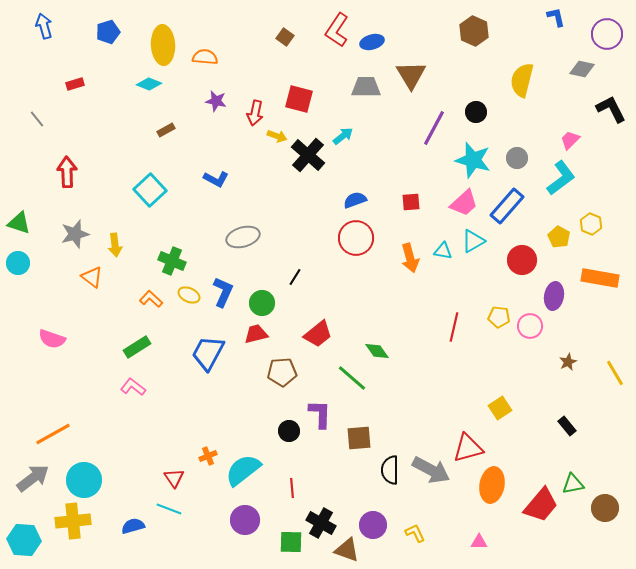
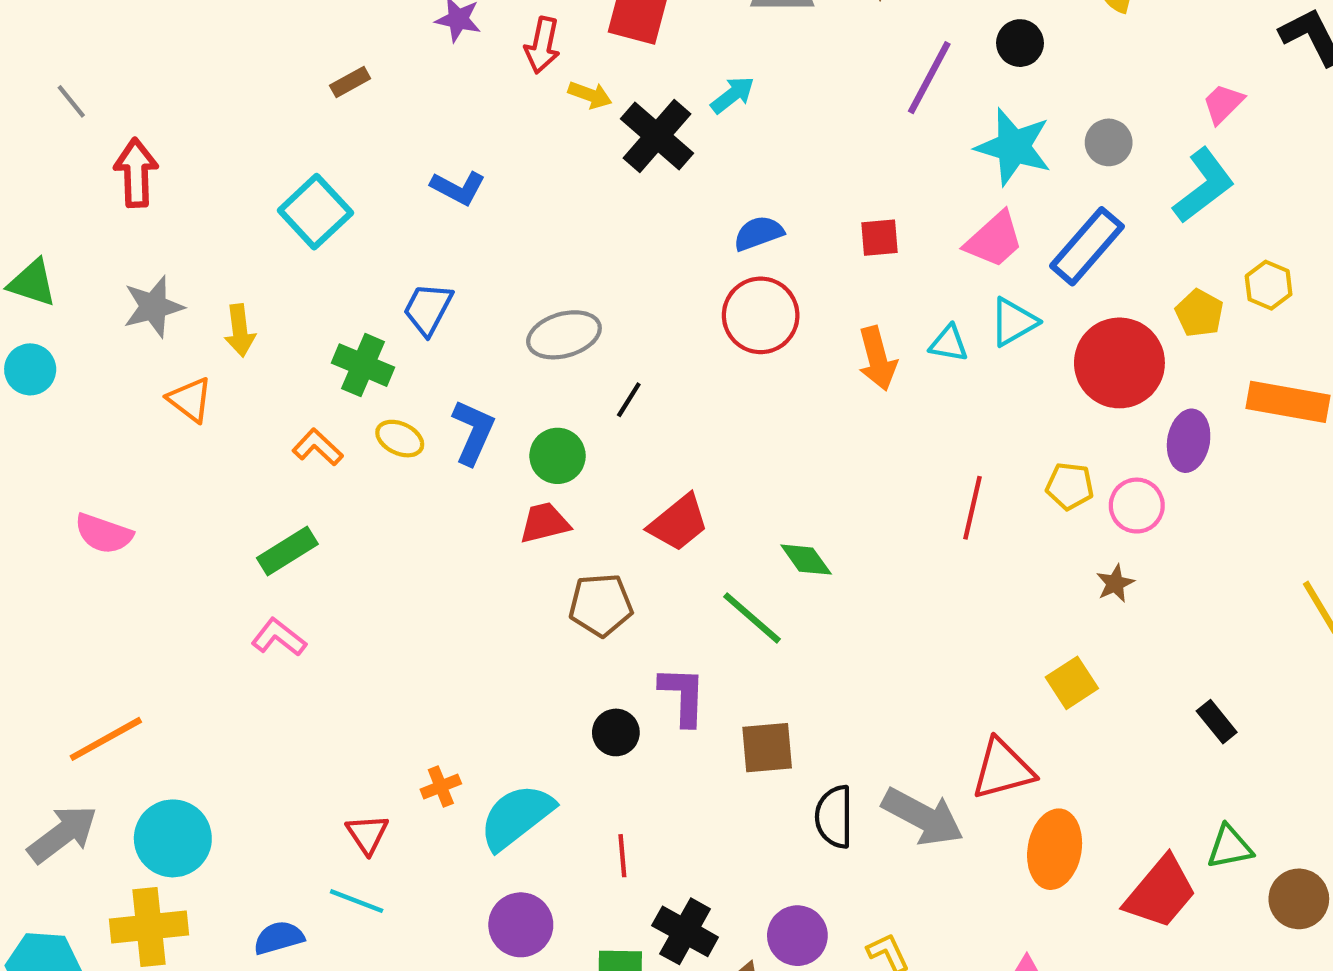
gray line: (37, 119) -> (71, 101), moved
gray ellipse: (243, 237) -> (564, 335), moved
red circle: (522, 260) -> (1119, 363), size x1.4
blue trapezoid: (208, 353) -> (428, 309), moved, size x0.7
brown star: (568, 362) -> (1115, 583), moved

